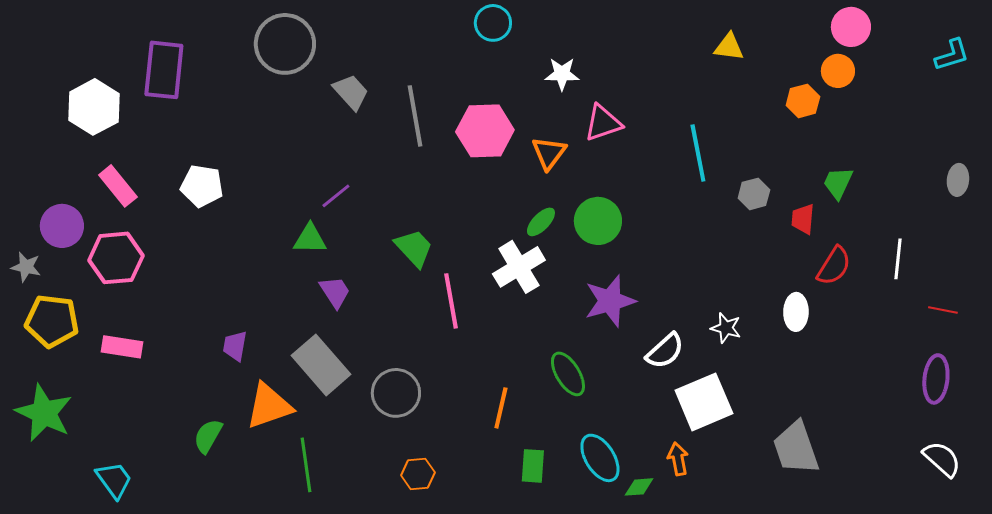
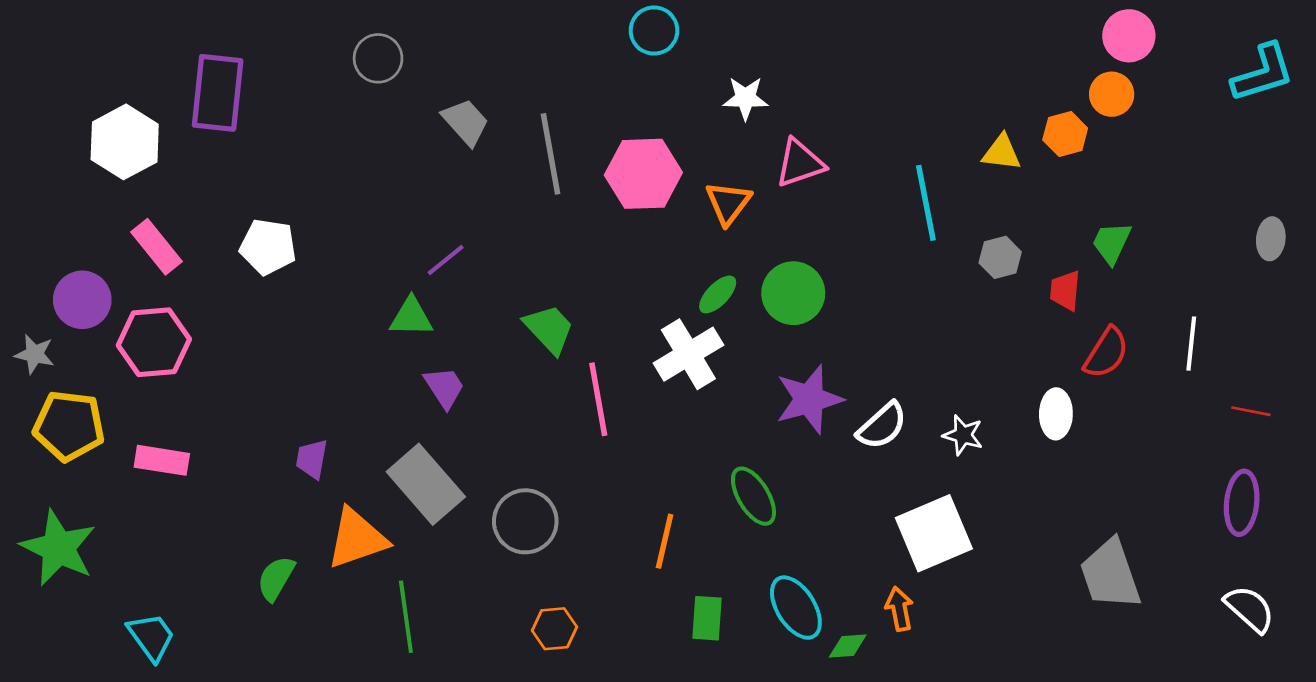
gray circle: (285, 44) -> (378, 58), size x0.6
yellow triangle: (729, 47) -> (1002, 153), moved
cyan L-shape: (952, 55) -> (1263, 73), size x1.4
white semicircle: (665, 351) -> (882, 426), moved
gray trapezoid: (796, 448) -> (1110, 574), moved

